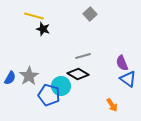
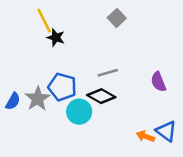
yellow line: (34, 16) -> (44, 21), turned 48
blue triangle: (128, 79) -> (166, 131), moved
blue pentagon: (49, 95) -> (62, 87), moved
orange arrow: (112, 105) -> (145, 136), turned 144

